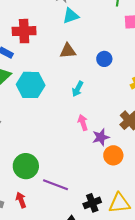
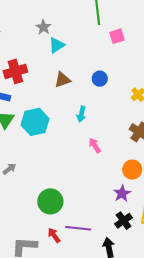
purple star: (101, 137) -> (122, 194), moved
purple line: (55, 185) -> (78, 228), moved

